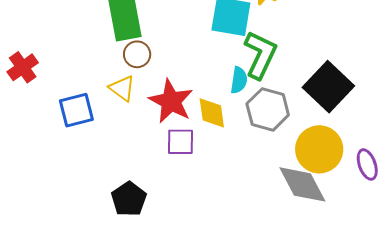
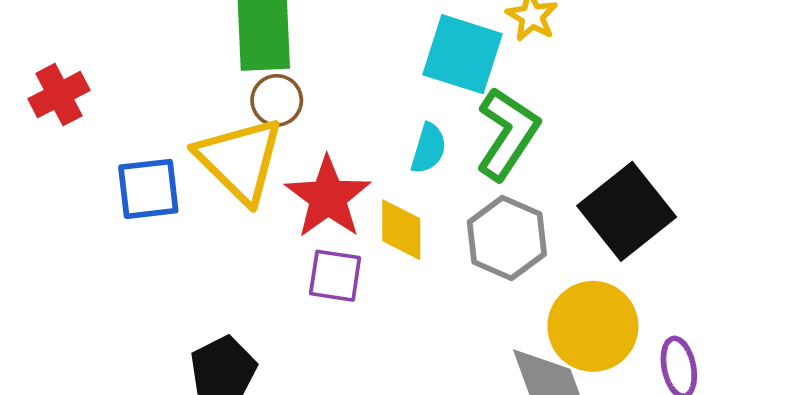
cyan semicircle: (239, 80) -> (429, 148), moved
yellow triangle: (122, 88) -> (240, 160), size x1.8

